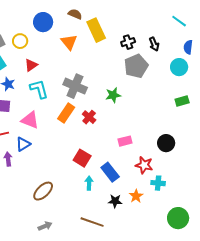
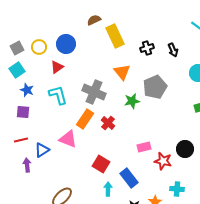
brown semicircle: (75, 14) -> (94, 20), turned -48
blue circle: (43, 22) -> (66, 44), moved
orange triangle: (69, 42) -> (122, 72), moved
red triangle: (31, 65) -> (57, 67), moved
gray pentagon: (136, 66) -> (155, 87), moved
pink triangle: (30, 120) -> (68, 139), moved
red star: (144, 165) -> (163, 161), moved

